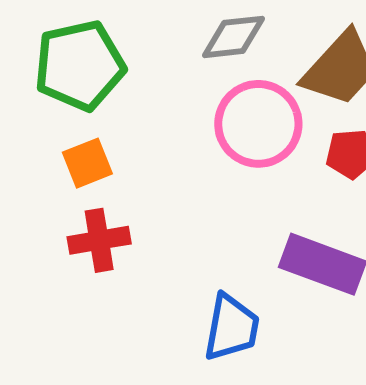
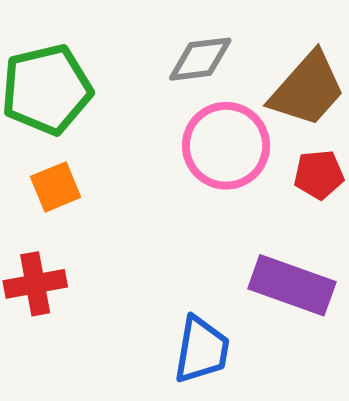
red cross: (99, 240) -> (35, 284), moved

